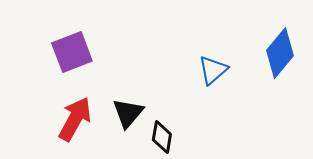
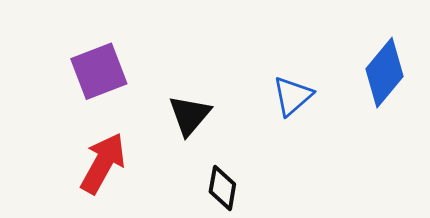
black triangle: (128, 113) -> (189, 115), moved

